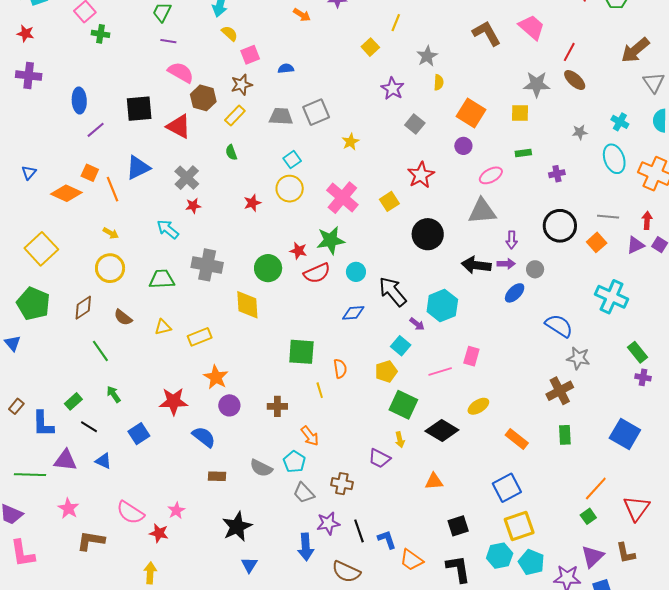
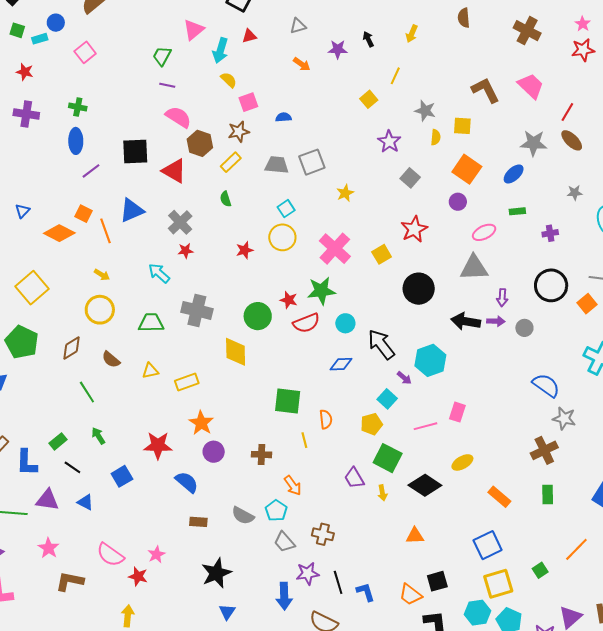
green cross: (100, 34) -> (78, 107), moved
gray star: (427, 56) -> (425, 111), turned -30
yellow square: (520, 113) -> (462, 126), moved
blue ellipse: (515, 293) -> (514, 174), moved
purple trapezoid: (379, 458) -> (354, 478), moved, turned 30
green square: (588, 516) -> (540, 570), moved
orange trapezoid: (411, 560) -> (410, 595), moved

